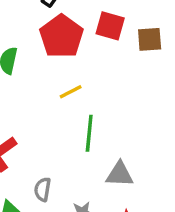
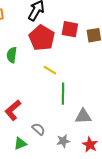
yellow line: (71, 92) -> (50, 70), turned 64
gray semicircle: (43, 189) -> (38, 129), turned 128

